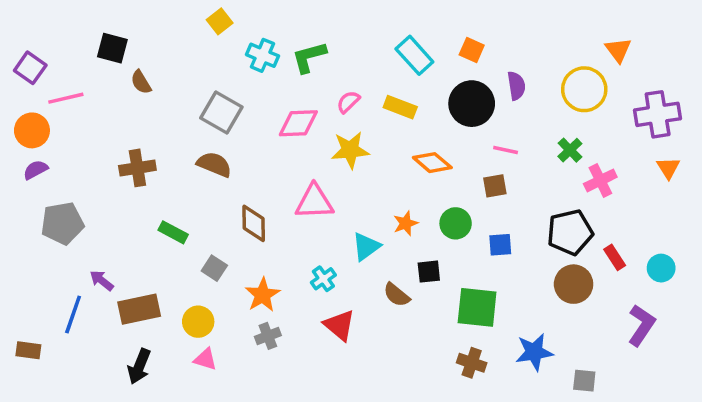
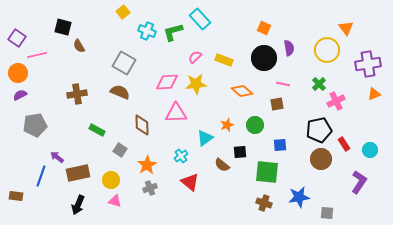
cyan rectangle: (414, 55) -> (200, 19), moved
pink diamond: (298, 123) -> (167, 82), moved
orange triangle: (668, 168) -> (374, 94), turned 40
blue square: (500, 245) -> (280, 145), moved

